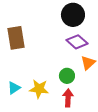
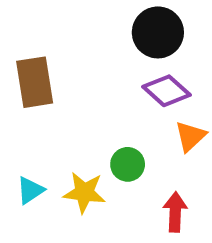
green circle: (67, 76) -> (128, 164), moved
red arrow: (68, 98) -> (175, 212), moved

